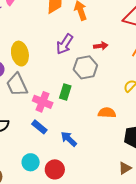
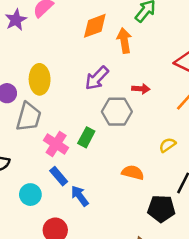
gray trapezoid: (17, 85) -> (29, 117), turned -150
blue rectangle: (39, 127) -> (59, 176), moved
cyan circle: (31, 162) -> (30, 195), moved

